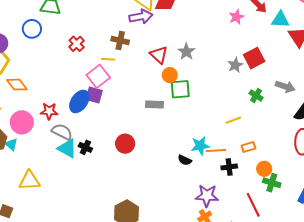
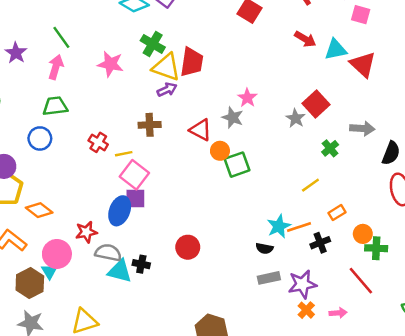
purple arrow: (141, 17) -> (167, 90), size x0.7
pink star: (236, 17) -> (247, 98), moved
yellow line: (108, 59) -> (124, 154), moved
green cross: (256, 95) -> (330, 148), turned 32
gray rectangle: (154, 105) -> (269, 278), moved
cyan triangle: (11, 144) -> (49, 271), moved, turned 32

